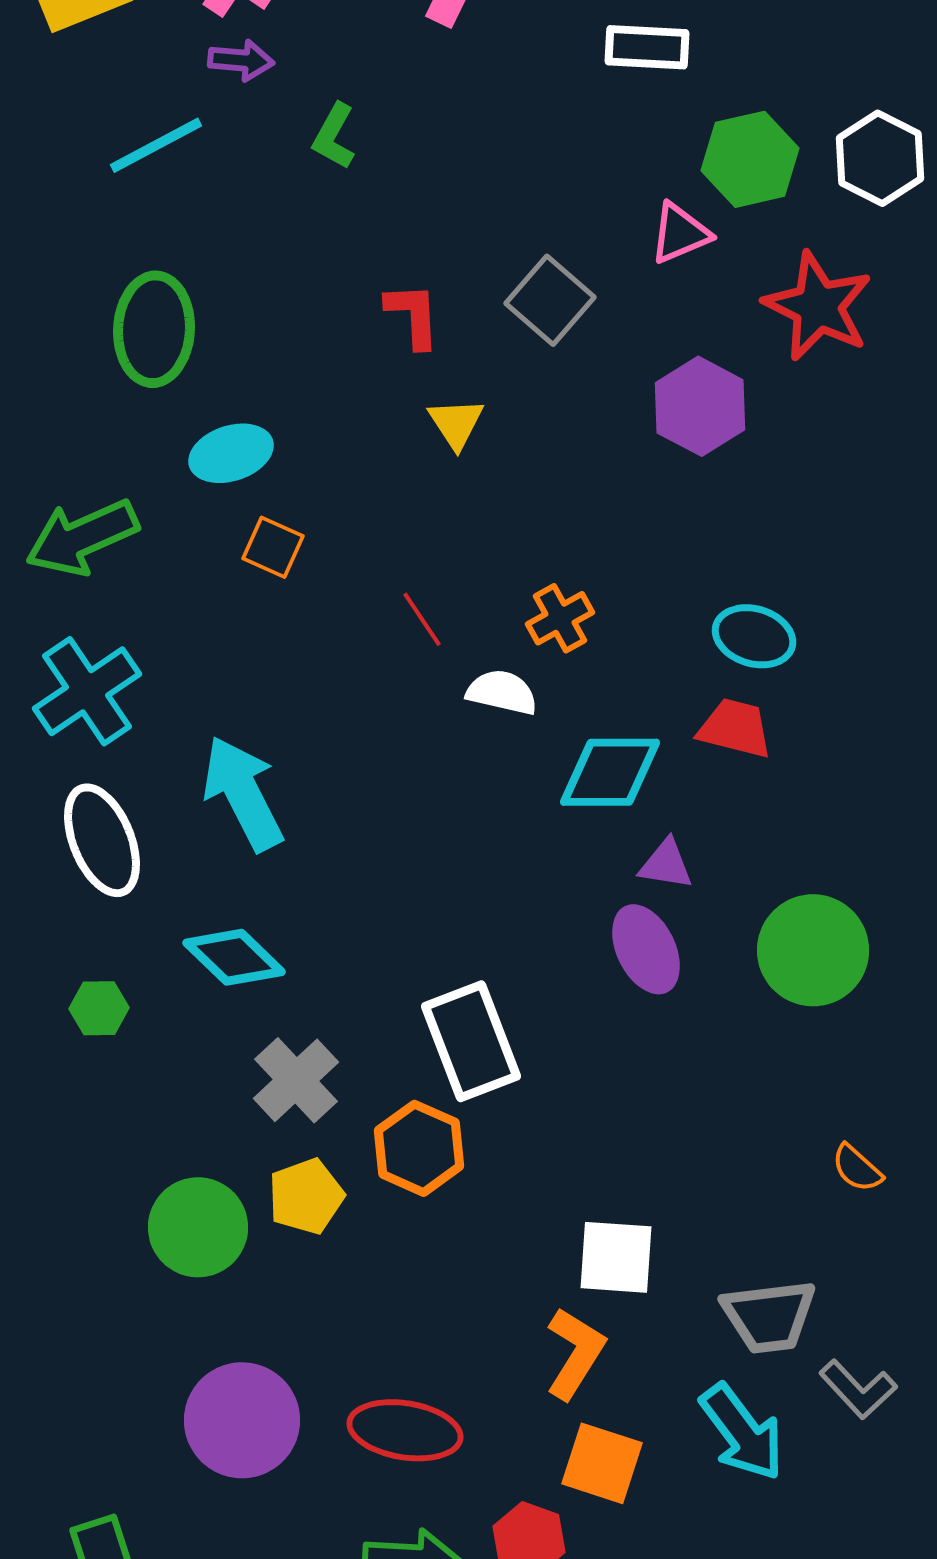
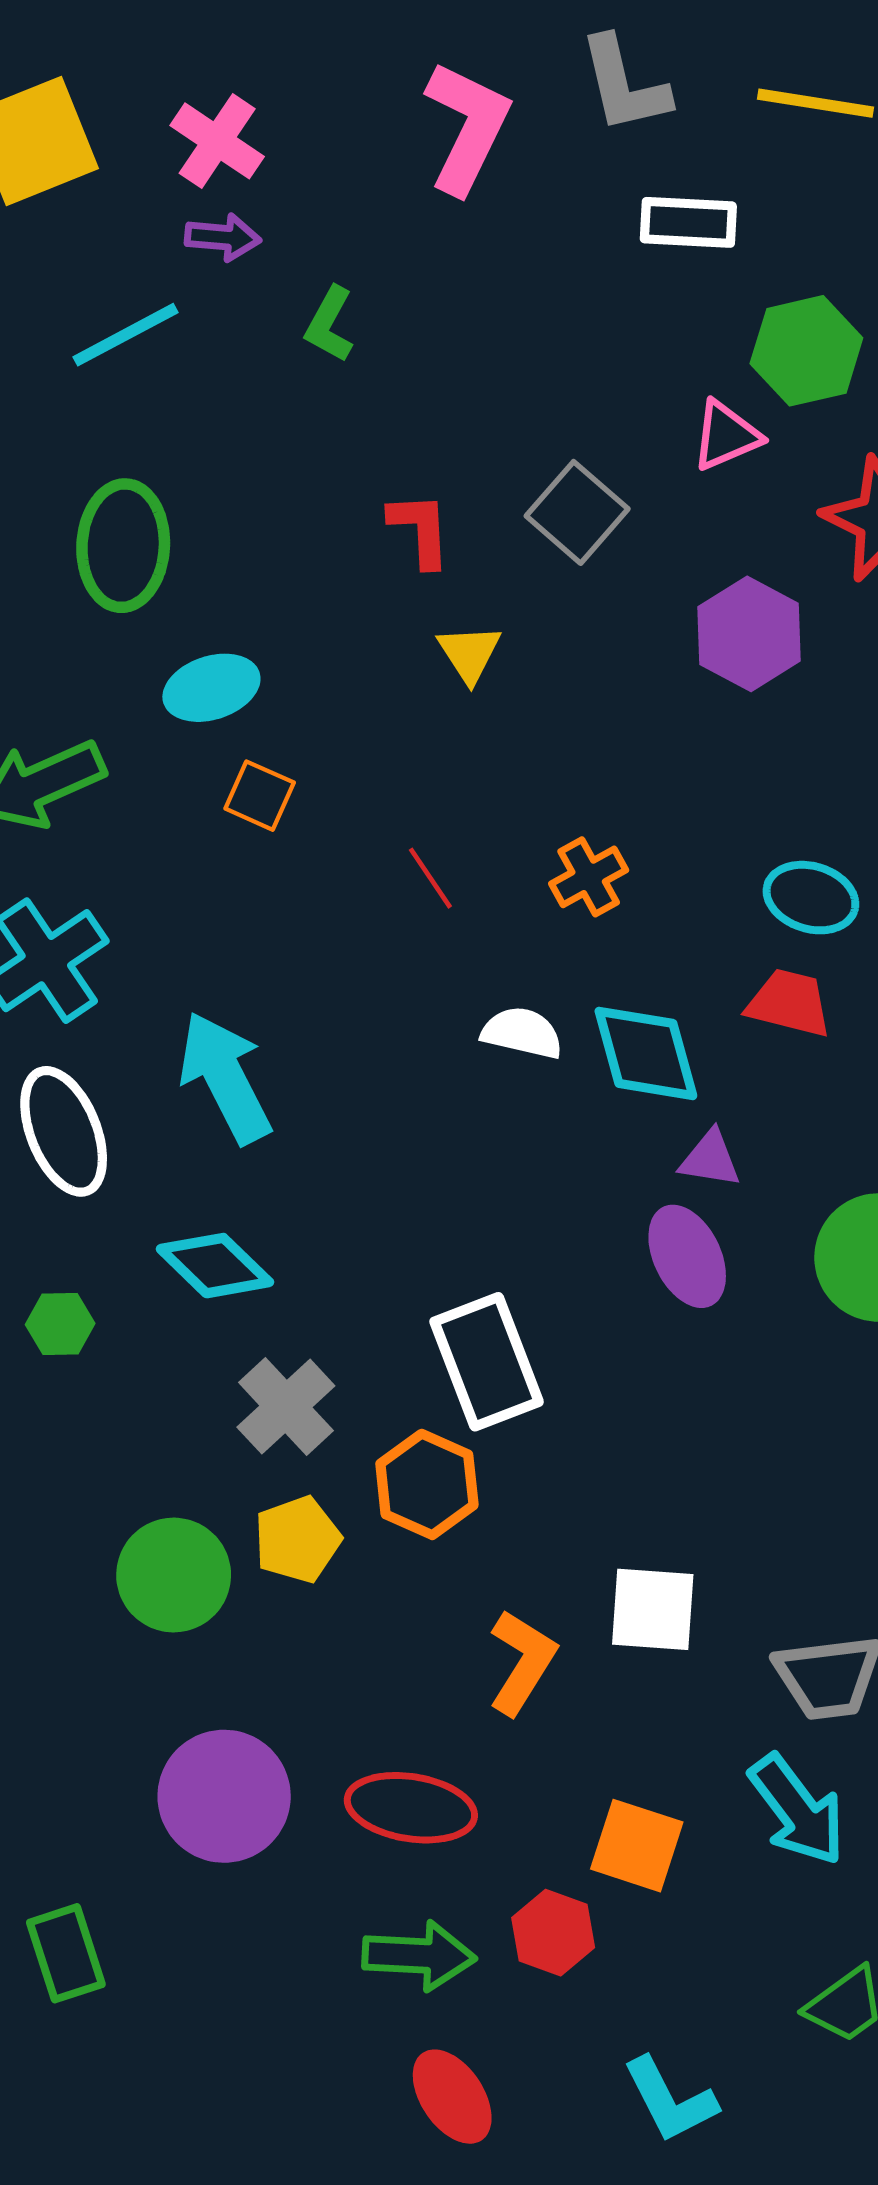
white semicircle: (502, 692) -> (522, 1033), moved
cyan diamond: (610, 772) -> (646, 1053), turned 75
orange L-shape: (575, 1353) -> (522, 1662), moved

